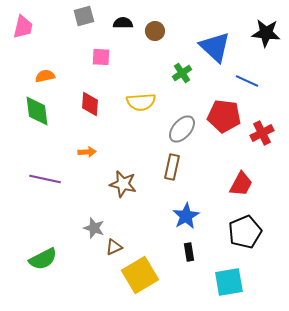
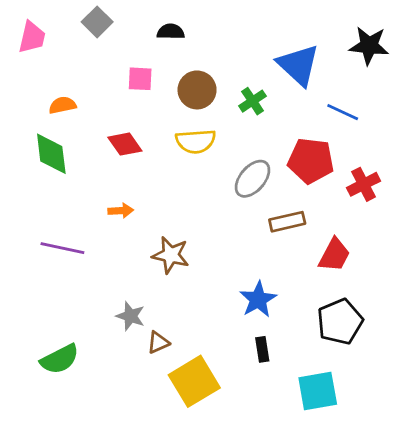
gray square: (84, 16) -> (97, 22), moved, turned -30
brown circle: (155, 31) -> (197, 90), moved, size x1.4
red diamond: (90, 104) -> (125, 144), turned -40
brown rectangle: (172, 167) -> (287, 222), moved, turned 65

